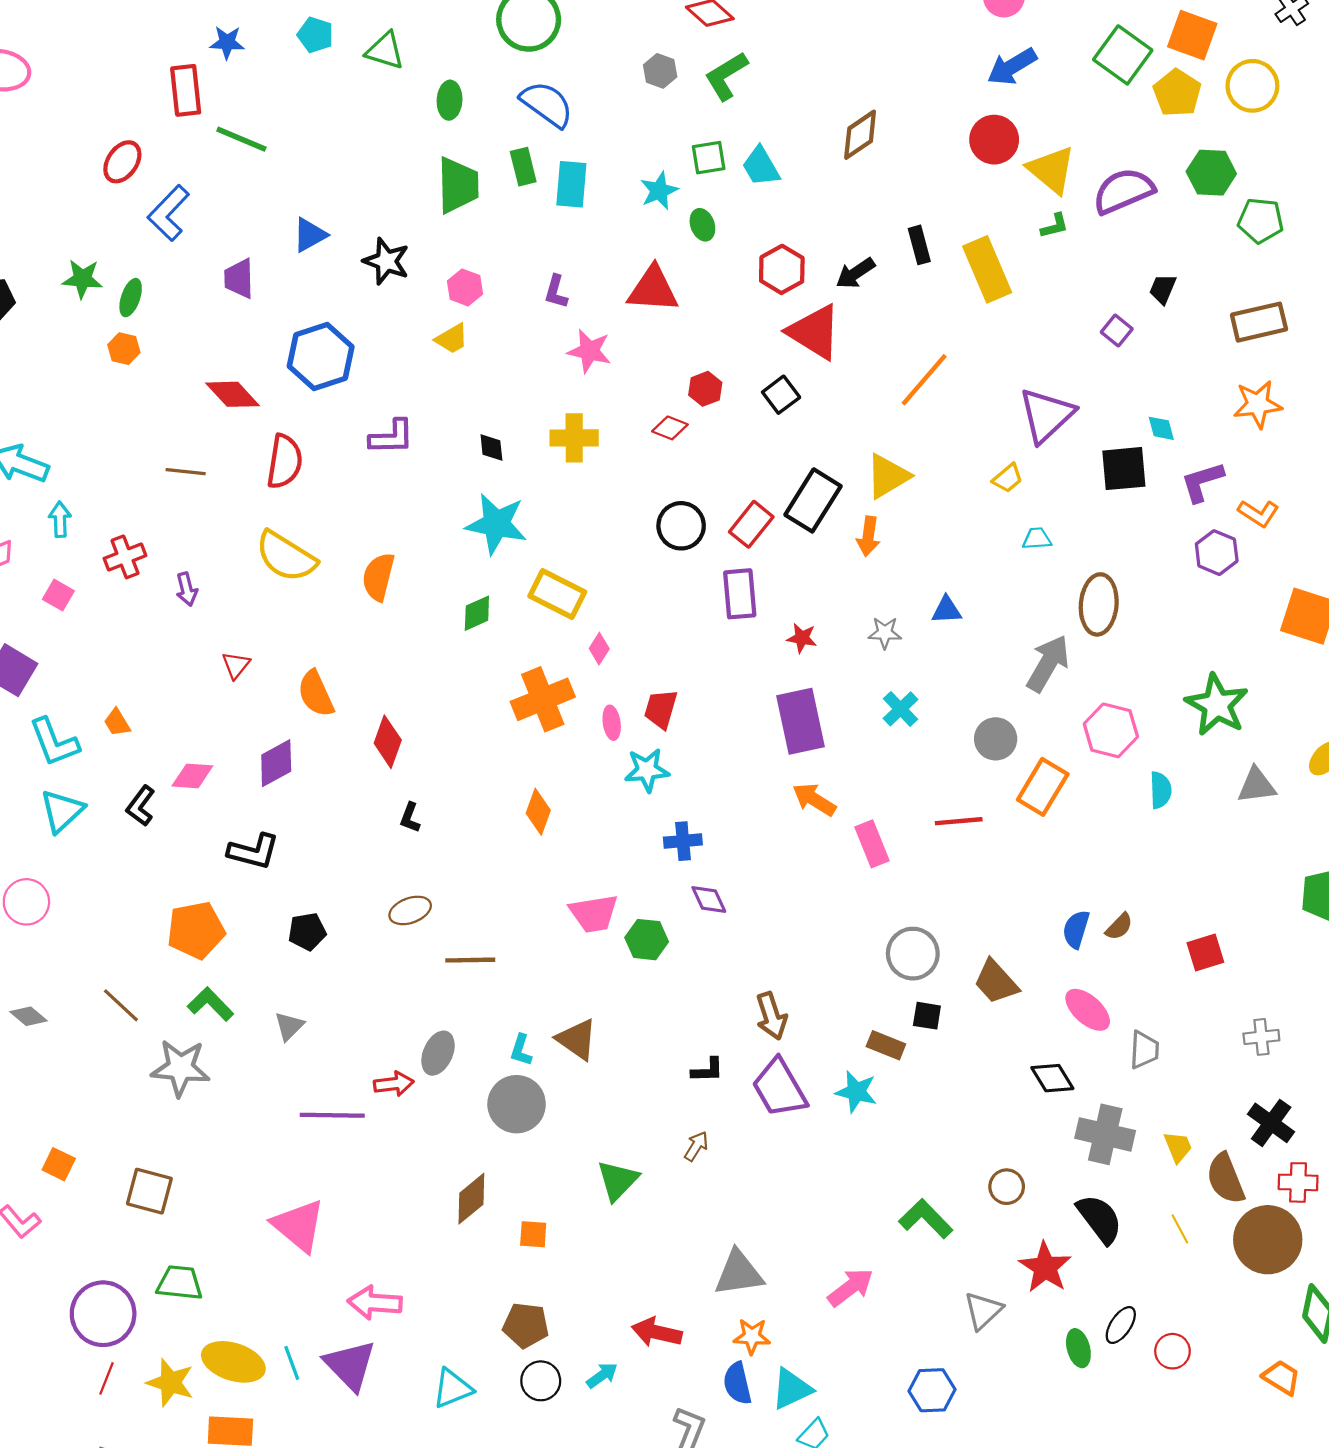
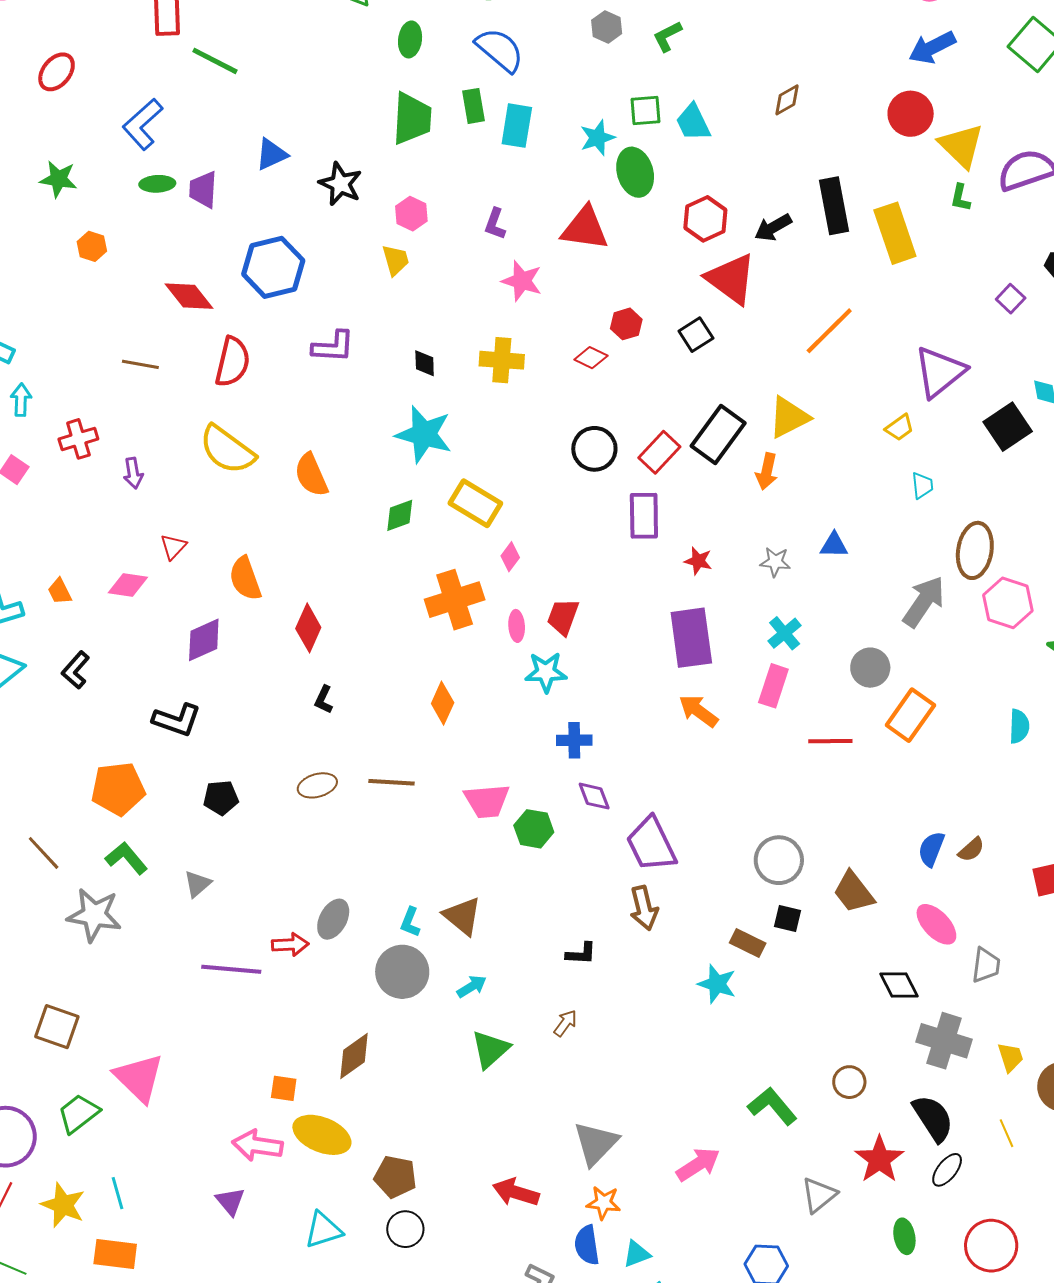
green L-shape: (726, 76) -> (667, 36), size x0.7
brown diamond: (860, 135) -> (787, 100), size x0.7
red ellipse: (122, 162) -> (57, 72), moved
green ellipse: (702, 225) -> (635, 172), size x1.6
green L-shape: (1055, 226) -> (960, 198), turned 112
black rectangle: (919, 245) -> (834, 206), size x1.6
green ellipse: (131, 298) -> (157, 184), moved, turned 64
yellow trapezoid: (452, 339) -> (396, 260), turned -80
black square: (1124, 469) -> (1008, 427), turned -33
cyan trapezoid: (1037, 539) -> (922, 485), turned 84
orange semicircle: (378, 577) -> (311, 475), turned -42
pink hexagon: (1111, 730) -> (1008, 603), moved
pink diamond: (192, 776) -> (128, 585), moved
pink rectangle: (872, 844) -> (773, 686), moved, turned 36
brown line: (470, 960) -> (392, 782), moved
purple trapezoid: (779, 1088) -> (651, 844), moved
pink triangle: (299, 1226) -> (139, 1078), moved
orange square: (533, 1234) -> (284, 1088), moved
gray triangle: (739, 1273) -> (596, 1143), turned -42
green trapezoid: (180, 1283) -> (79, 1113), turned -48
black ellipse: (1121, 1325) -> (947, 1170), moved
red circle: (1172, 1351) -> (991, 1246), size x1.6
yellow ellipse: (233, 1362) -> (322, 1135), moved
cyan line: (292, 1363) -> (118, 1193), moved
purple triangle: (350, 1365) -> (230, 1201), size x0.6
cyan arrow: (602, 1375) -> (472, 986), moved
cyan triangle: (792, 1389) -> (637, 1254), size x0.7

